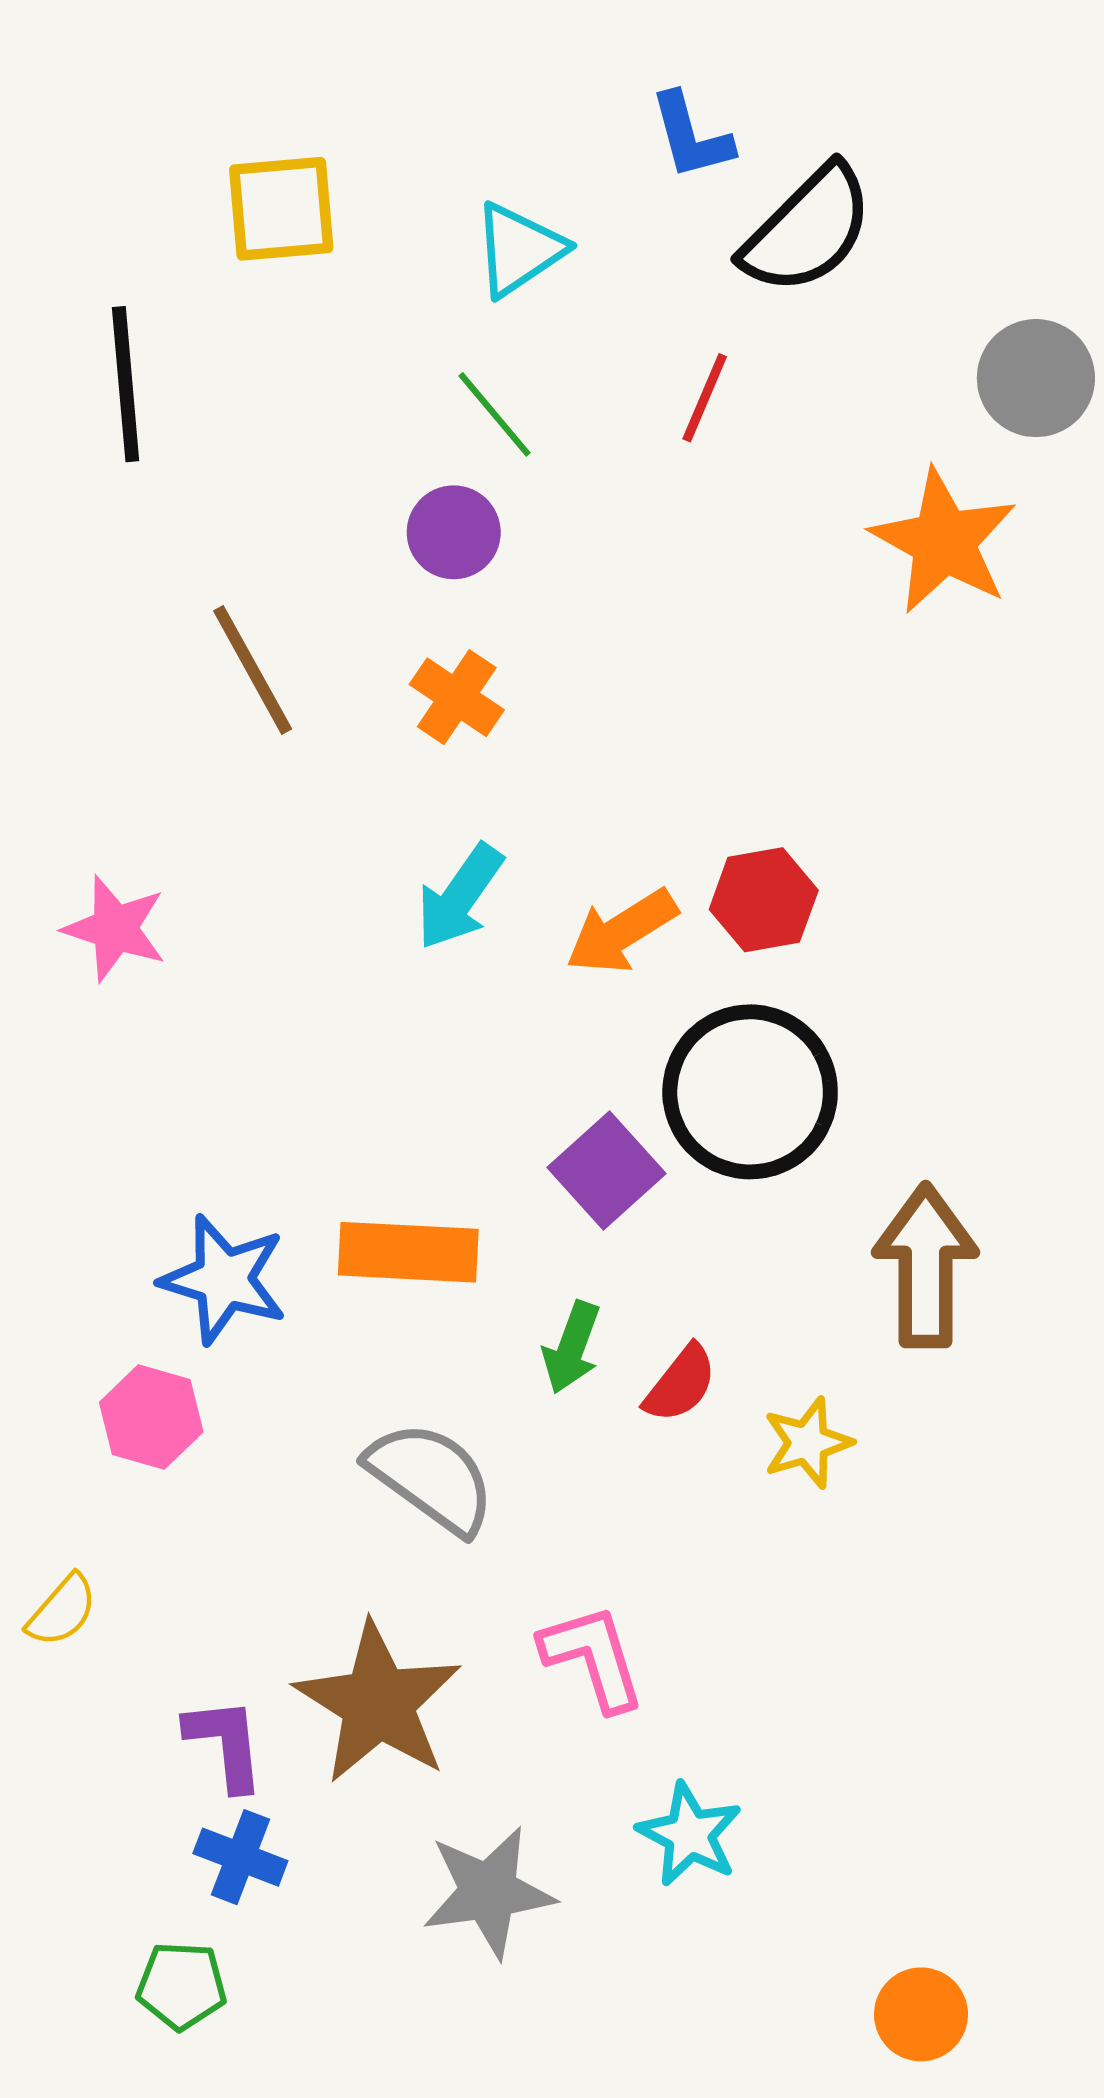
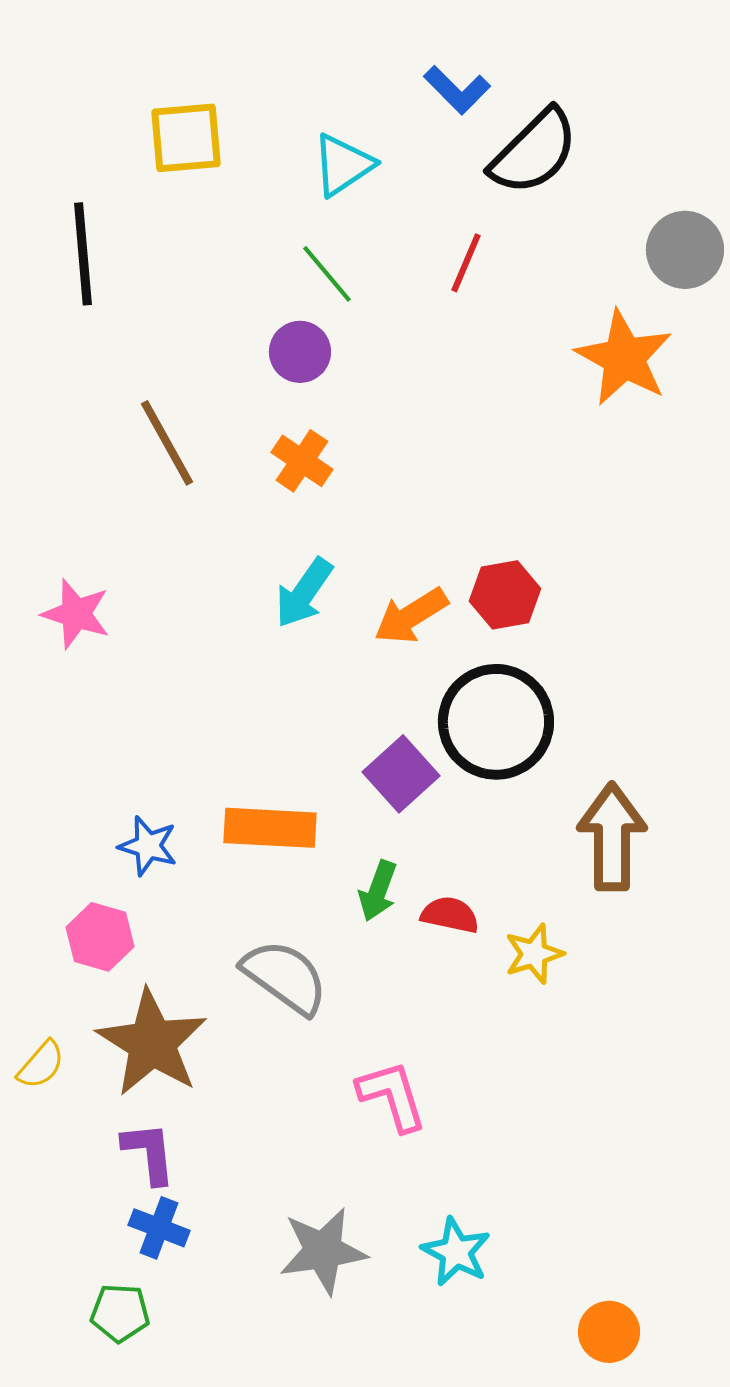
blue L-shape: (691, 136) -> (457, 90), turned -30
blue star: (224, 1279) -> (148, 846), size x0.7
red semicircle: (681, 1384) -> (450, 915), turned -116
brown star: (378, 1703) -> (152, 1043), moved
cyan star: (690, 1834) -> (456, 1252), moved

